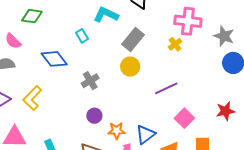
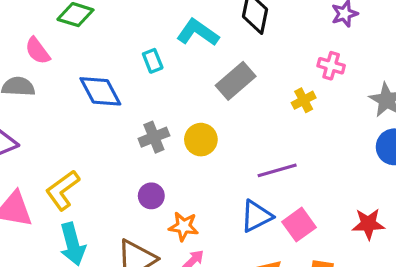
pink cross: (188, 21) -> (331, 66), size x0.6
yellow circle: (130, 67) -> (201, 140), moved
yellow L-shape: (32, 98) -> (63, 190), moved
blue triangle: (146, 134) -> (256, 216), moved

